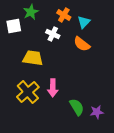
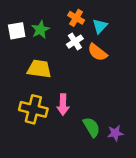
green star: (31, 12) -> (40, 30), moved
white cross: (53, 34) -> (75, 42), moved, turned 32
yellow cross: (28, 92) -> (33, 109), turned -35

